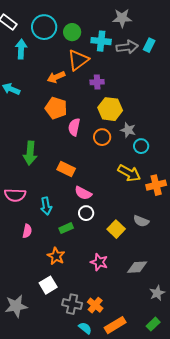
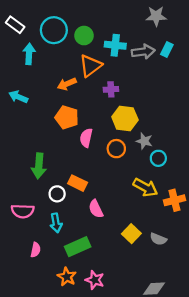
gray star: (122, 18) -> (156, 16), moved
pink semicircle: (83, 193) -> (96, 209), turned 36
white circle: (86, 213) -> (57, 194), moved
green rectangle: (66, 228) -> (78, 247), size x1.6
yellow square: (116, 229) -> (131, 234), moved
pink star: (99, 262) -> (95, 280), moved

